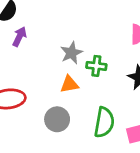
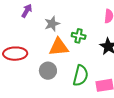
gray star: (71, 53) -> (52, 24), moved
orange triangle: (69, 84) -> (59, 47), size x1.5

